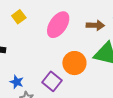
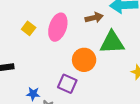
yellow square: (19, 17) -> (29, 28), moved

